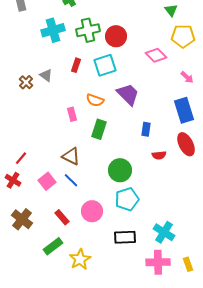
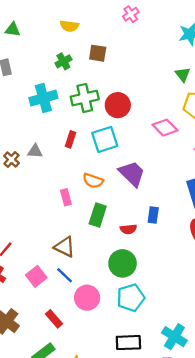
gray triangle: (46, 75) -> (35, 151), turned -32
red semicircle: (159, 155) -> (128, 229), moved
pink circle: (92, 211) -> (87, 298), moved

